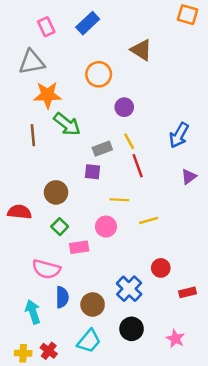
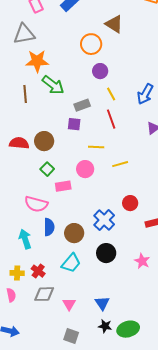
orange circle: (99, 74) -> (91, 44), moved
yellow line: (129, 141) -> (111, 94), moved
red semicircle: (19, 212) -> (19, 143), moved

